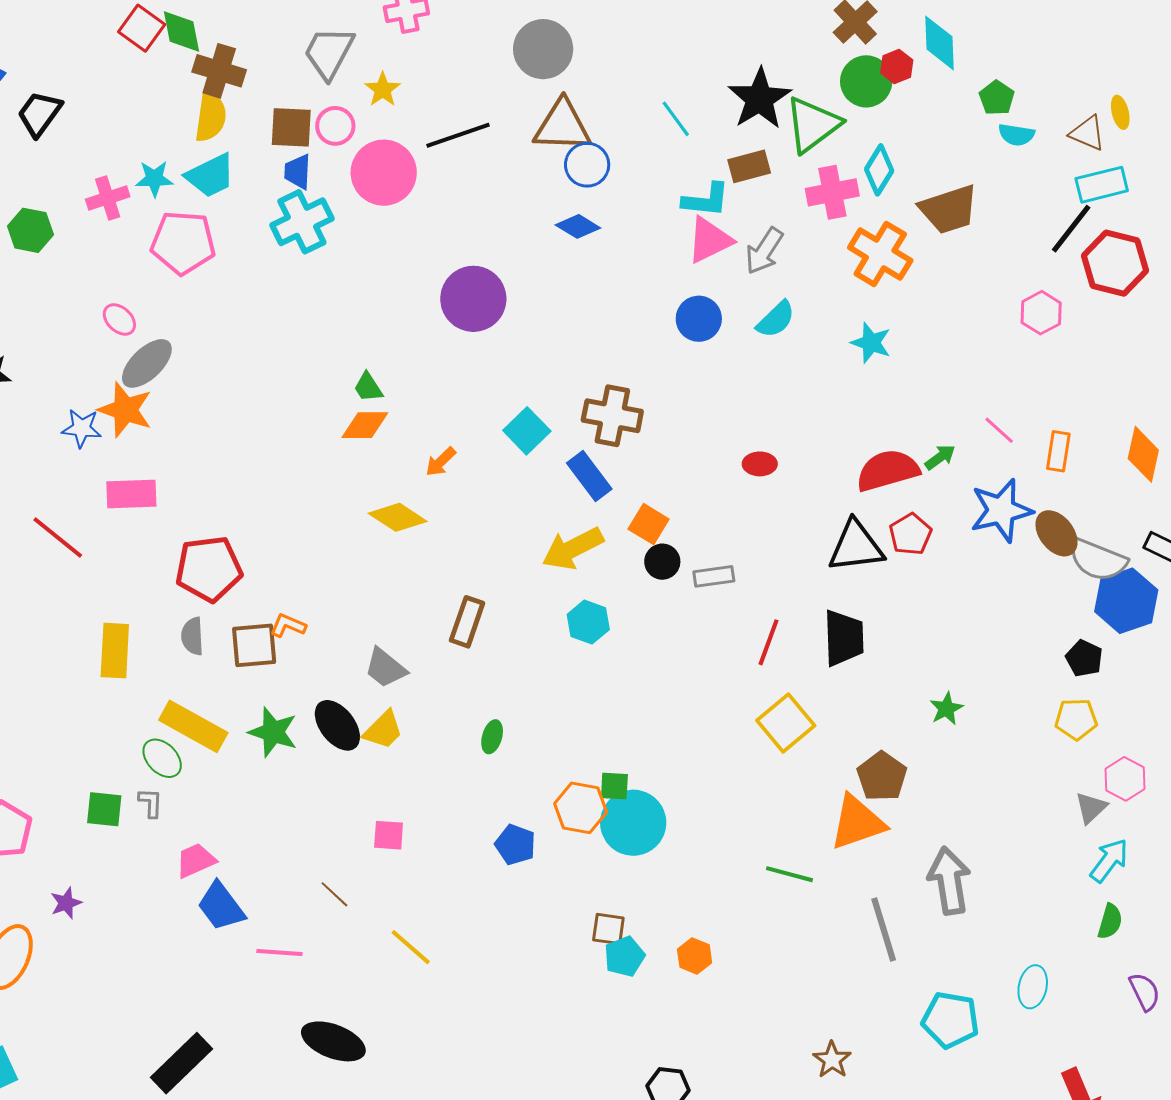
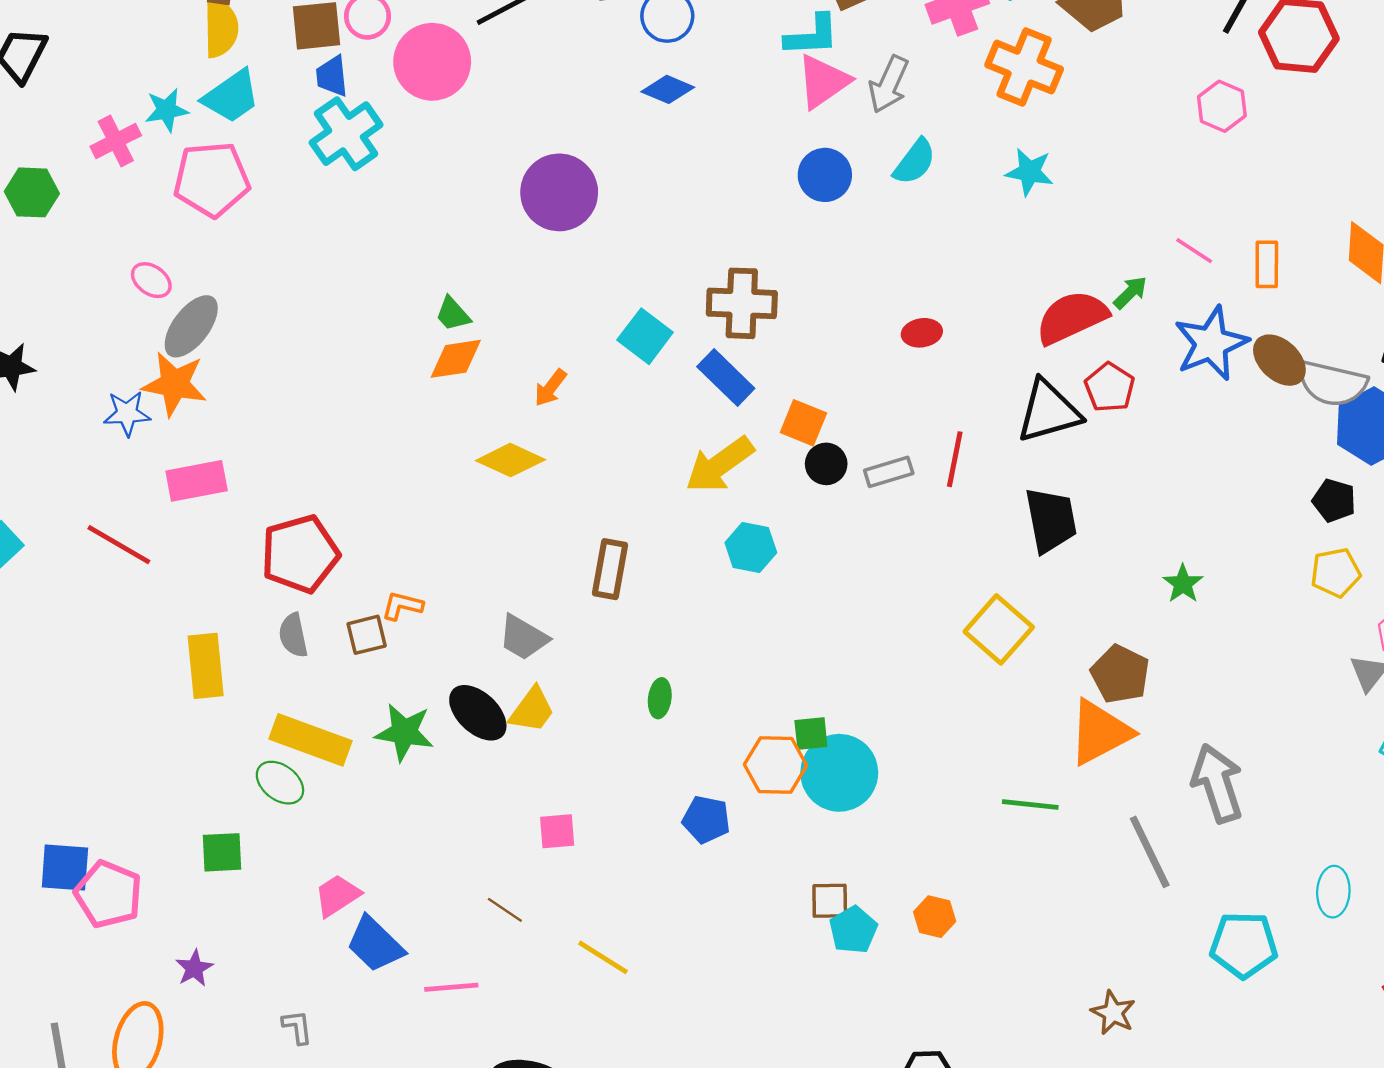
red line: (769, 642) -> (955, 459), moved
brown square: (254, 645) -> (367, 635), size x0.7
gray L-shape: (151, 803) -> (297, 1027), moved

